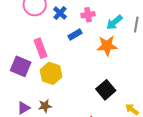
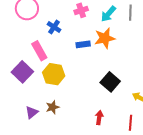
blue cross: (60, 13) -> (54, 27), moved
blue rectangle: (75, 35) -> (83, 44), moved, turned 32
purple square: (21, 66) -> (22, 72), turned 30

